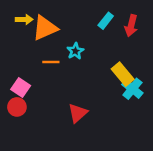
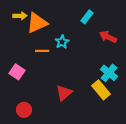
red arrow: (131, 26) -> (108, 37), moved, turned 102
yellow rectangle: (123, 74) -> (101, 90), moved
red circle: (17, 107) -> (24, 110), moved

